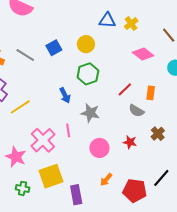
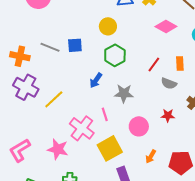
blue square: (54, 48) -> (75, 45), moved, turned 35
blue arrow: (65, 95) -> (96, 80), turned 70
yellow square: (51, 176) -> (110, 148), moved

